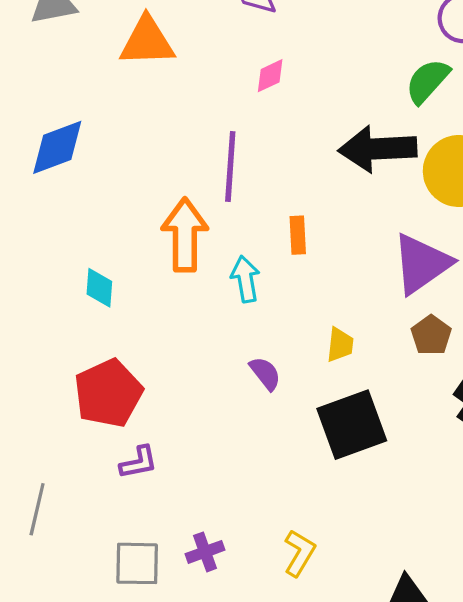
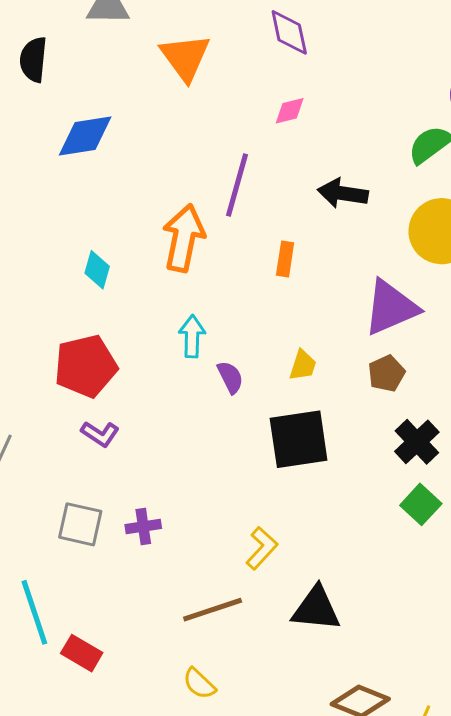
orange triangle: (147, 41) -> (185, 57), turned 44
black arrow: (378, 149) -> (343, 193), moved, size x0.7
cyan arrow: (245, 279) -> (192, 336), moved
purple L-shape: (139, 462) -> (100, 434), turned 33
yellow L-shape: (299, 553) -> (262, 548), moved

